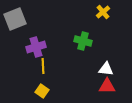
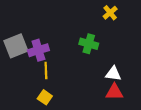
gray square: (15, 19) -> (16, 46), moved

